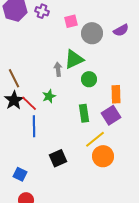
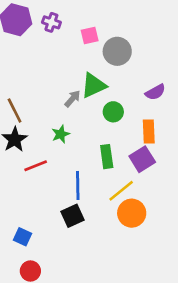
purple semicircle: (121, 30) -> (155, 92), moved
gray arrow: (58, 69) -> (72, 99), turned 48
red line: (29, 103) -> (36, 166), moved, turned -66
blue line: (34, 126) -> (78, 185), moved

